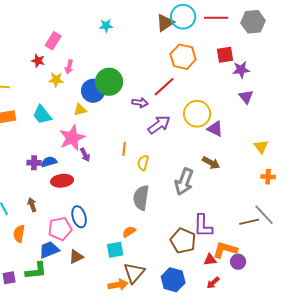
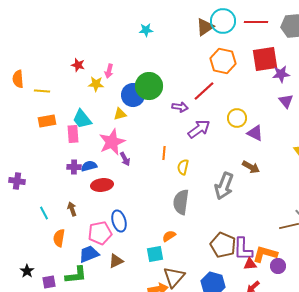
pink rectangle: (53, 41) -> (73, 134), moved, turned -36
red square: (225, 55) -> (265, 59), size x1.5
yellow circle: (197, 114) -> (237, 118), size x0.7
purple L-shape: (203, 226) -> (243, 249), moved

